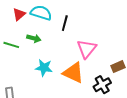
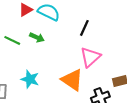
black line: (65, 23) -> (84, 28), moved
cyan star: (44, 68) -> (30, 79), moved

